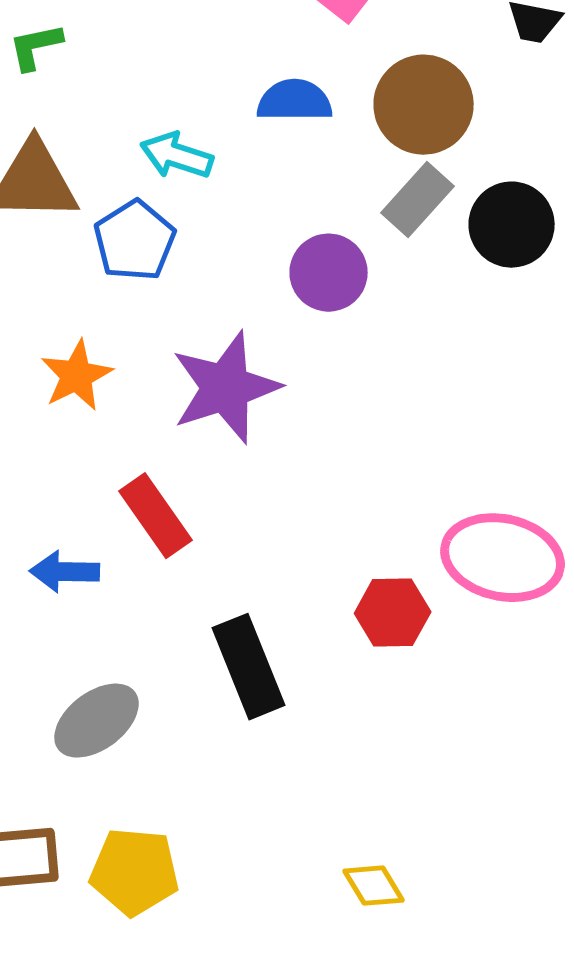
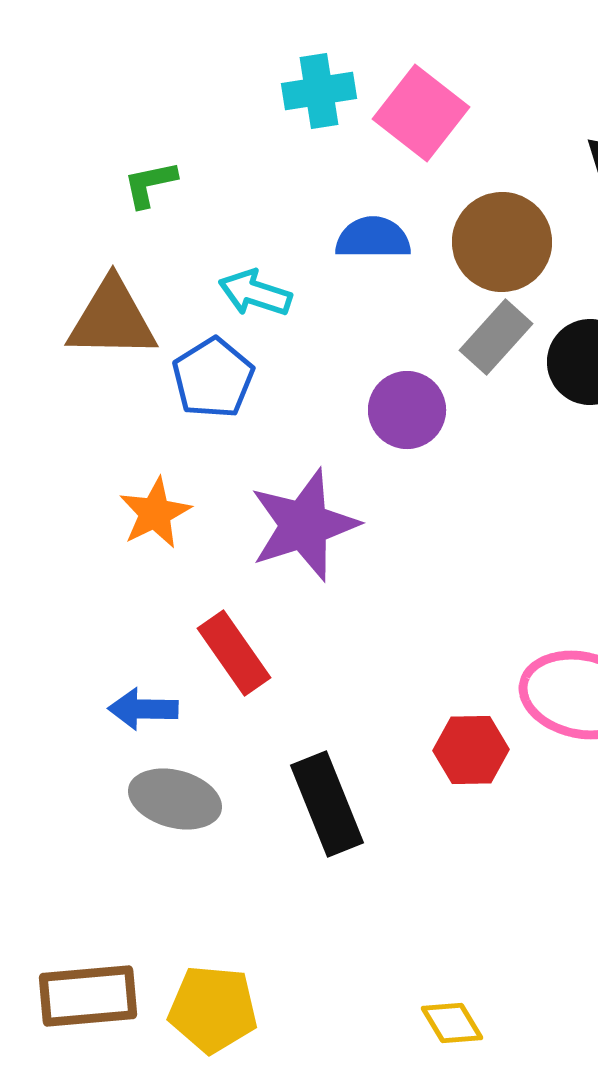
green L-shape: (36, 47) -> (150, 184), moved
gray ellipse: (97, 721) -> (175, 799), moved, turned 52

